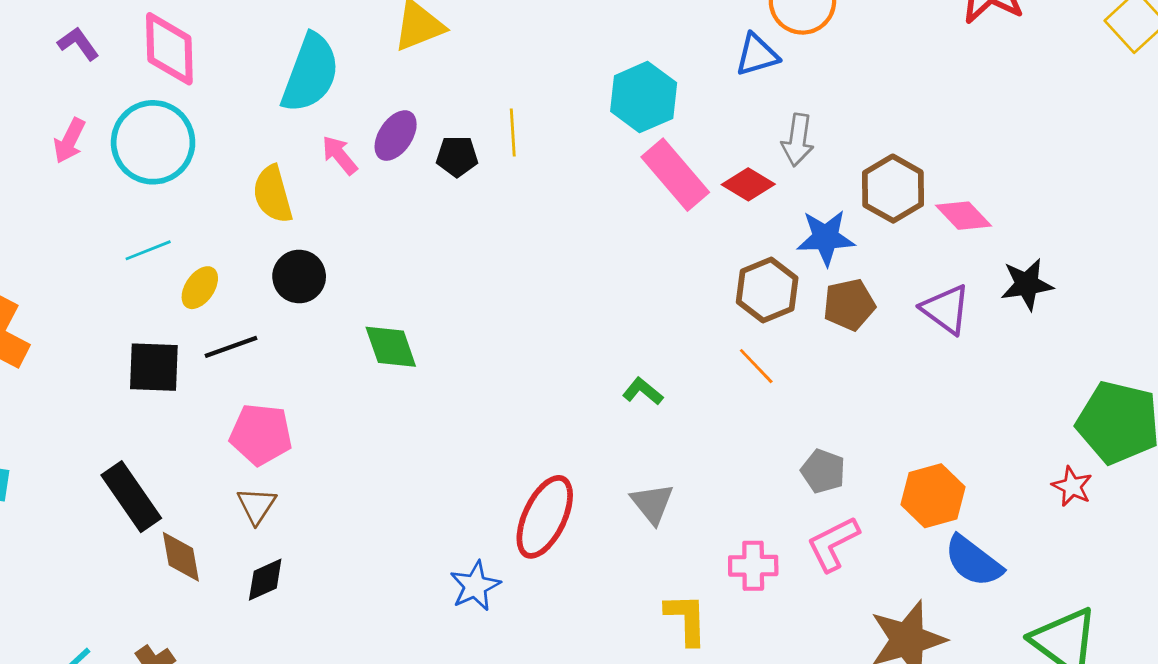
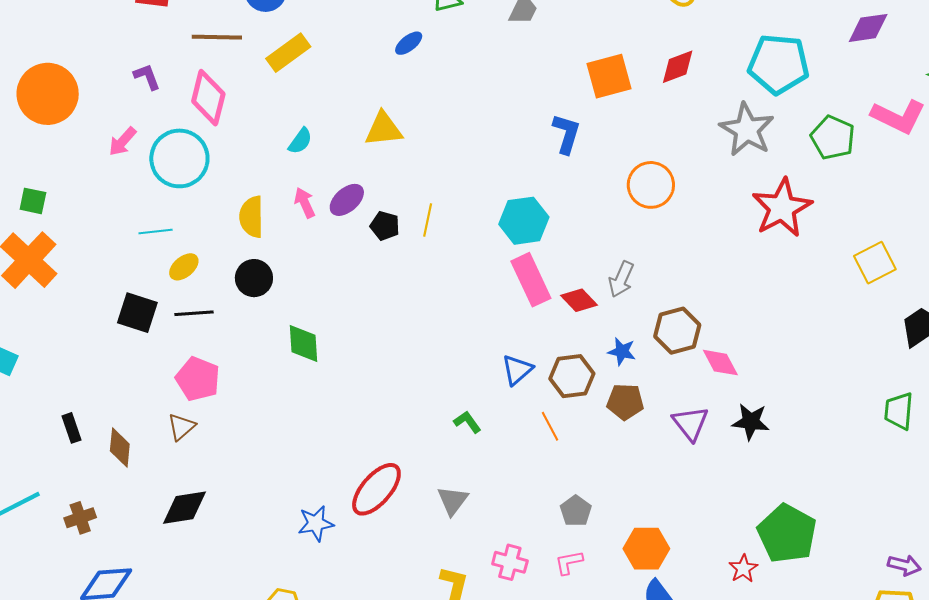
blue triangle: (757, 55) -> (517, 370), moved, turned -40
cyan semicircle: (310, 73) -> (300, 141), size x0.5
blue star: (826, 238) -> (622, 351), size x0.7
black rectangle: (131, 497) -> (71, 428), moved, size x0.6
pink L-shape: (833, 544) -> (569, 562), size x0.7
black diamond: (265, 580) -> (184, 508), moved, size x1.4

